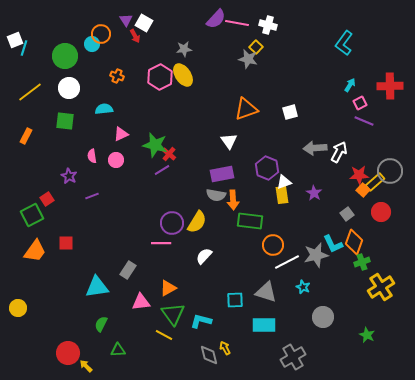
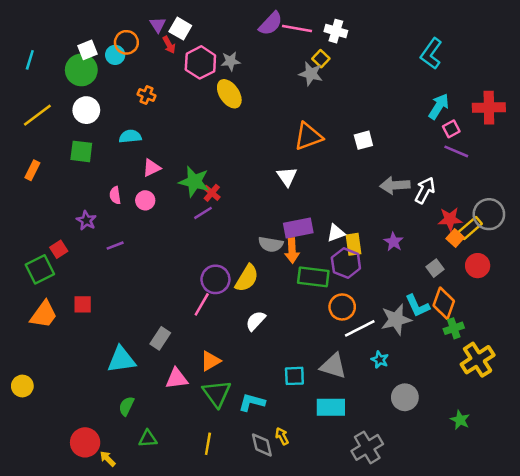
white square: (15, 40) -> (88, 50), moved
pink hexagon: (160, 77) -> (200, 62), moved
cyan arrow: (350, 85) -> (439, 106), size x1.5
purple hexagon: (267, 168) -> (346, 263), moved
purple rectangle: (222, 174) -> (298, 228), moved
white triangle: (284, 182) -> (336, 233), moved
pink line: (161, 243) -> (202, 304), turned -60
yellow line: (164, 335) -> (208, 444), moved, turned 72

